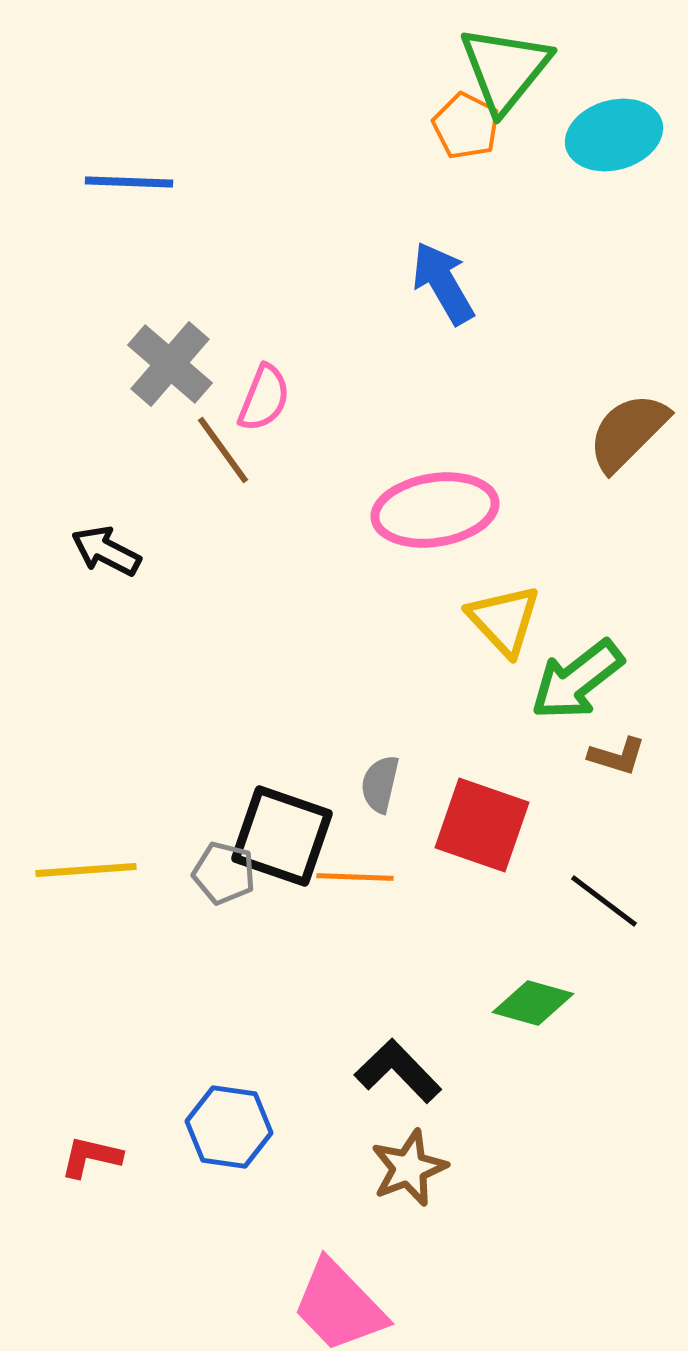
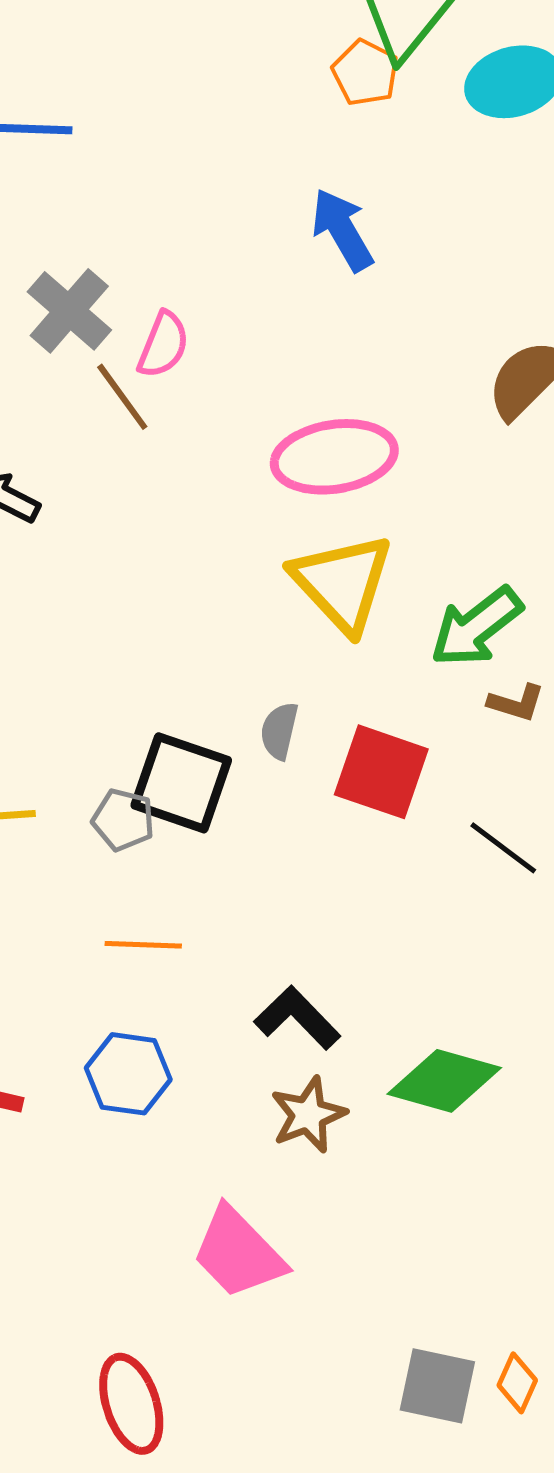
yellow triangle: (504, 620) -> (342, 583), moved, size x1.4
orange line: (355, 877) -> (143, 945), moved
green diamond: (533, 1003) -> (444, 1081), moved, size x1.4

